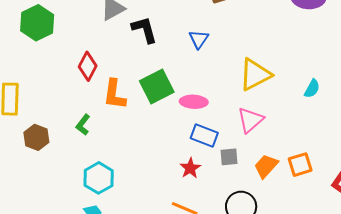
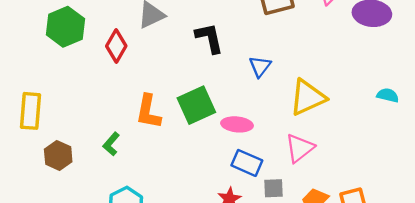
black L-shape: (145, 30) -> (209, 38), moved
blue triangle: (199, 39) -> (260, 66), moved
red diamond: (88, 66) -> (116, 46), moved
cyan semicircle: (312, 89) -> (388, 95), moved, turned -108

